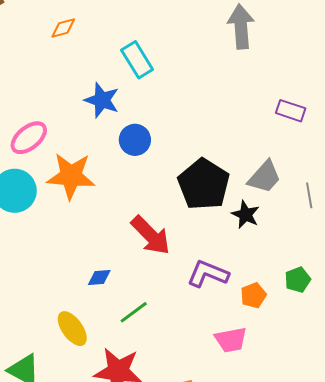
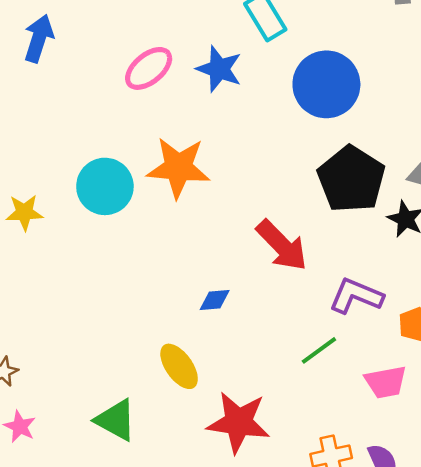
pink ellipse: (29, 138) -> (149, 68), moved
blue circle: (135, 140) -> (326, 84), moved, size x1.6
green line: (134, 312) -> (319, 350), moved

